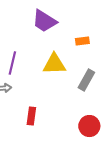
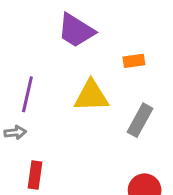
red rectangle: (31, 116) -> (35, 175), moved

